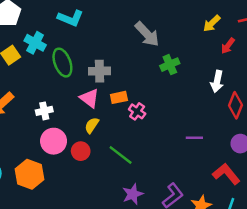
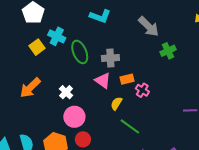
cyan L-shape: (70, 18) -> (100, 16), moved
white cross: (44, 111) -> (66, 92), turned -32
yellow semicircle: (92, 125) -> (116, 104), moved
red circle: (81, 151) -> (83, 139), moved

